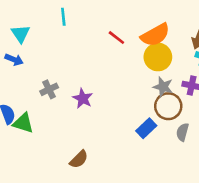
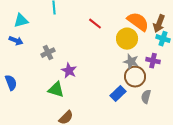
cyan triangle: (21, 34) -> (21, 21), turned 49
orange semicircle: (155, 35) -> (138, 22), moved, turned -115
gray cross: (49, 89) -> (48, 53), moved
green triangle: (23, 123) -> (56, 90), moved

